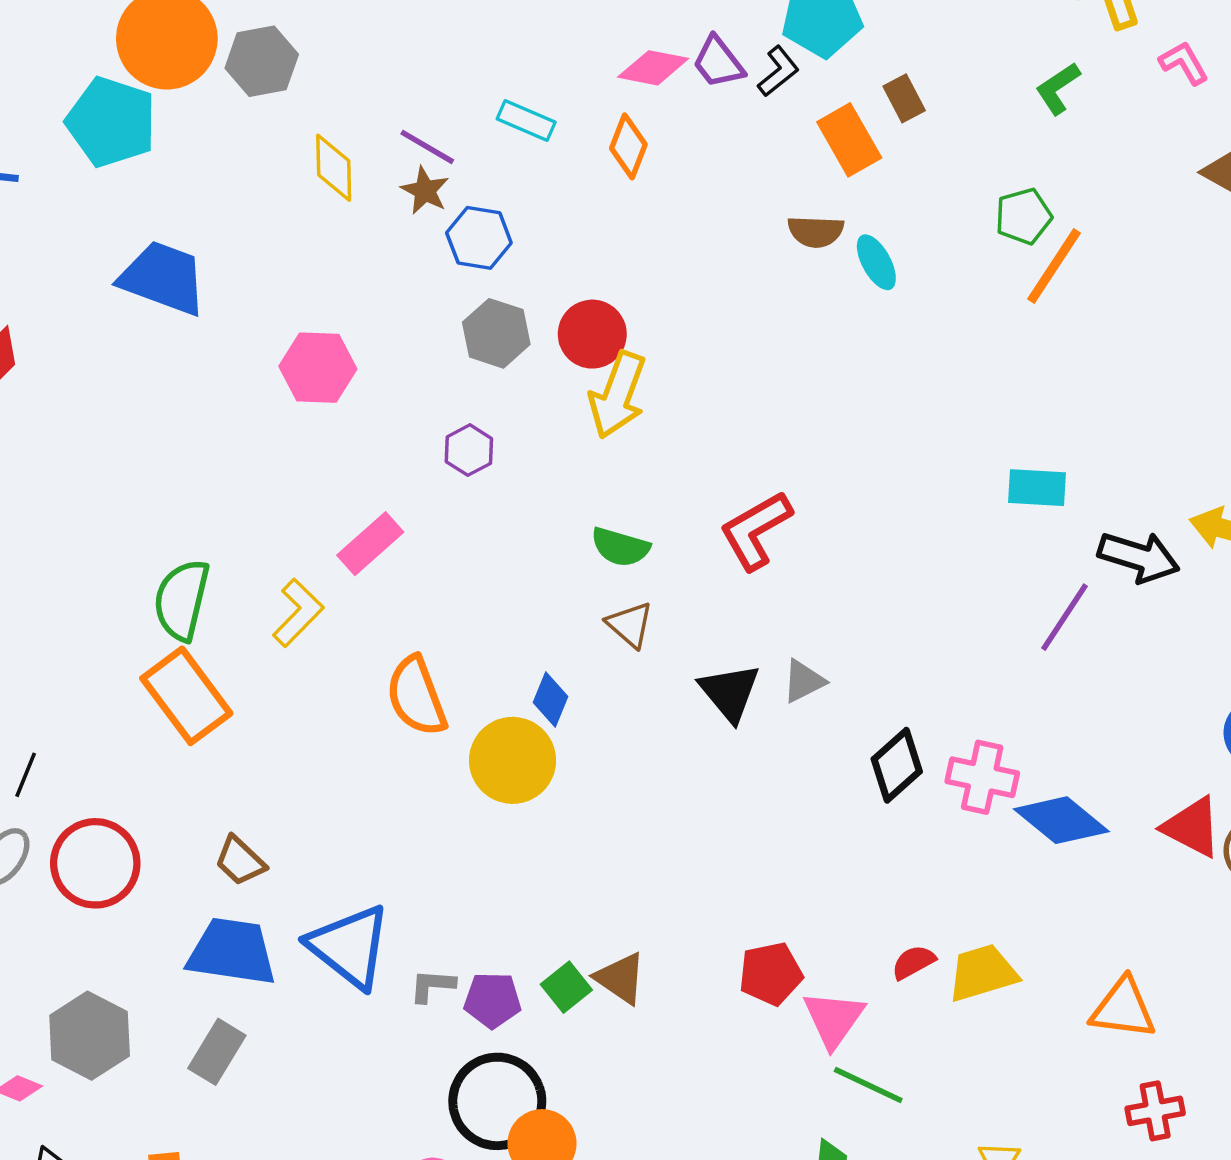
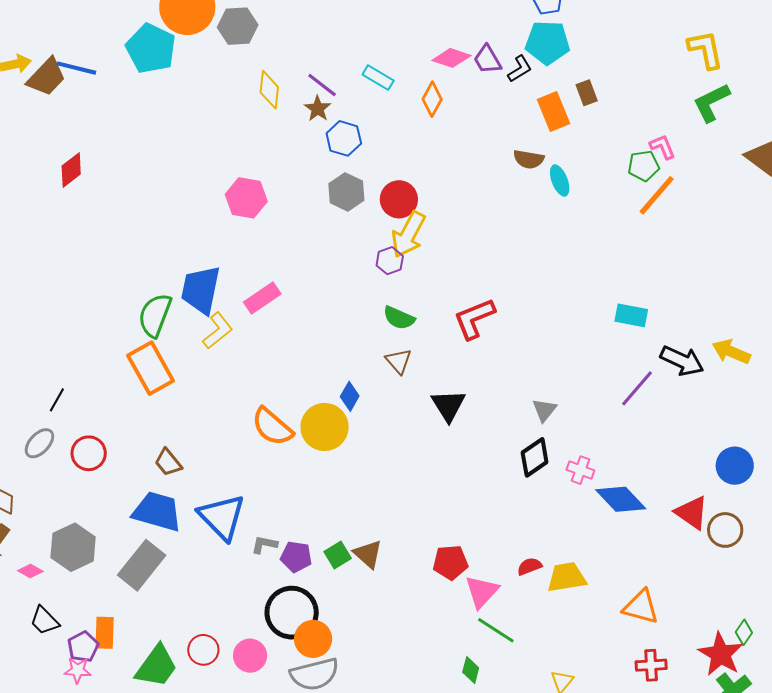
pink L-shape: (1184, 63) -> (663, 147), moved
green L-shape: (1058, 88) -> (711, 102), moved, size x1.4
blue trapezoid: (163, 278) -> (201, 290), moved, turned -106
purple hexagon: (469, 450) -> (390, 261), moved
gray triangle: (804, 681) -> (544, 410), moved, turned -32
orange semicircle: (416, 696) -> (272, 427), moved, turned -36
pink cross: (982, 777) -> (580, 470), size x0.7
red circle: (95, 863) -> (89, 453), size x0.7
gray rectangle: (217, 1052) -> (142, 565), size x1.4

